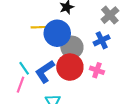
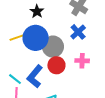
red circle: (70, 67) -> (56, 65), size x0.7

